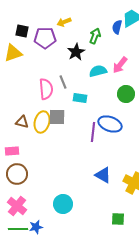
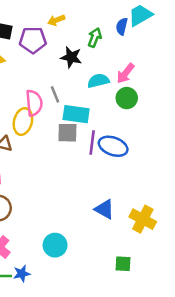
black star: (76, 52) -> (71, 57), turned -30
green circle: (126, 94) -> (127, 98), moved
cyan rectangle: (80, 98) -> (76, 114), size x1.5
gray square: (57, 117) -> (67, 133), moved
yellow ellipse: (42, 122) -> (23, 122), moved
purple line: (93, 132) -> (92, 143), moved

